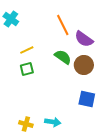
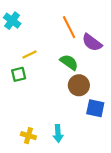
brown circle: (84, 65) -> (79, 85), moved
green square: (27, 69) -> (19, 74), moved
cyan arrow: (53, 122) -> (58, 133), turned 77

